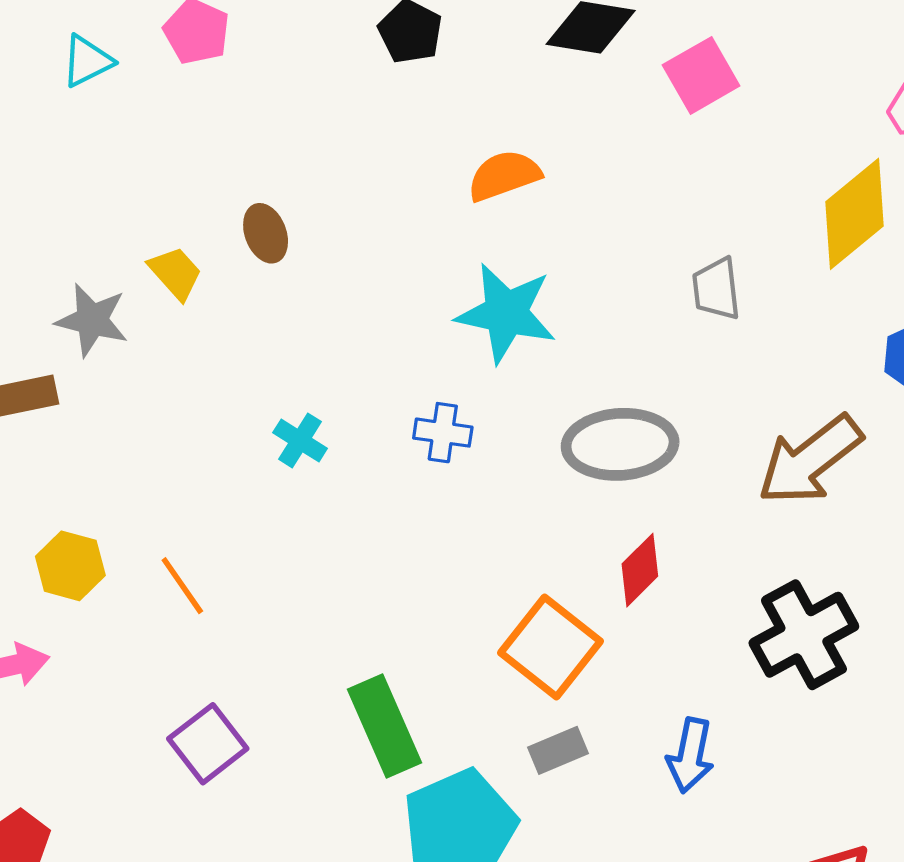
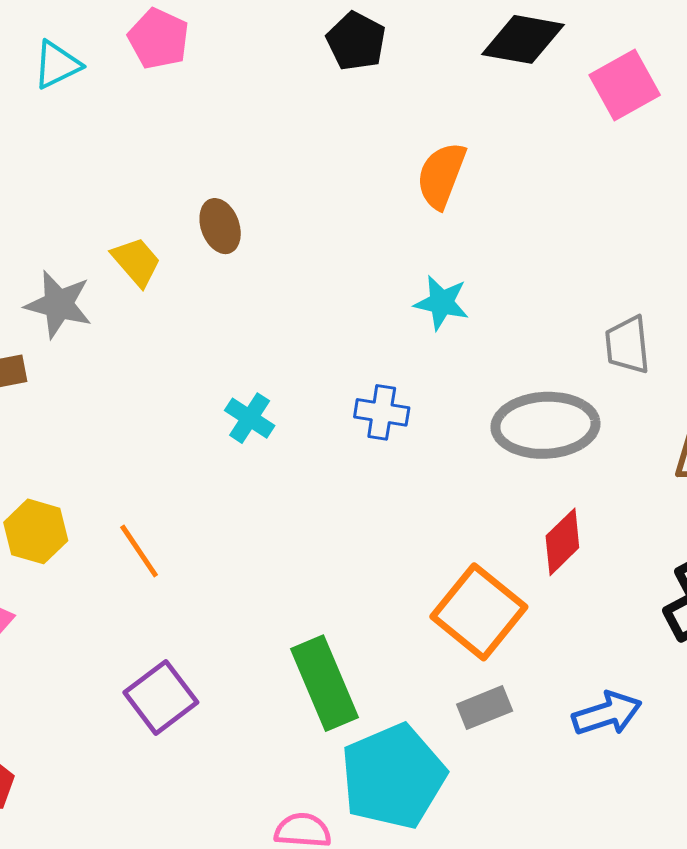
orange semicircle: (504, 176) -> (441, 175), turned -50
gray trapezoid: (716, 289) -> (627, 345), moved
cyan star: (506, 313) -> (442, 303), size x0.6
blue arrow: (690, 755) -> (607, 714), turned -120

